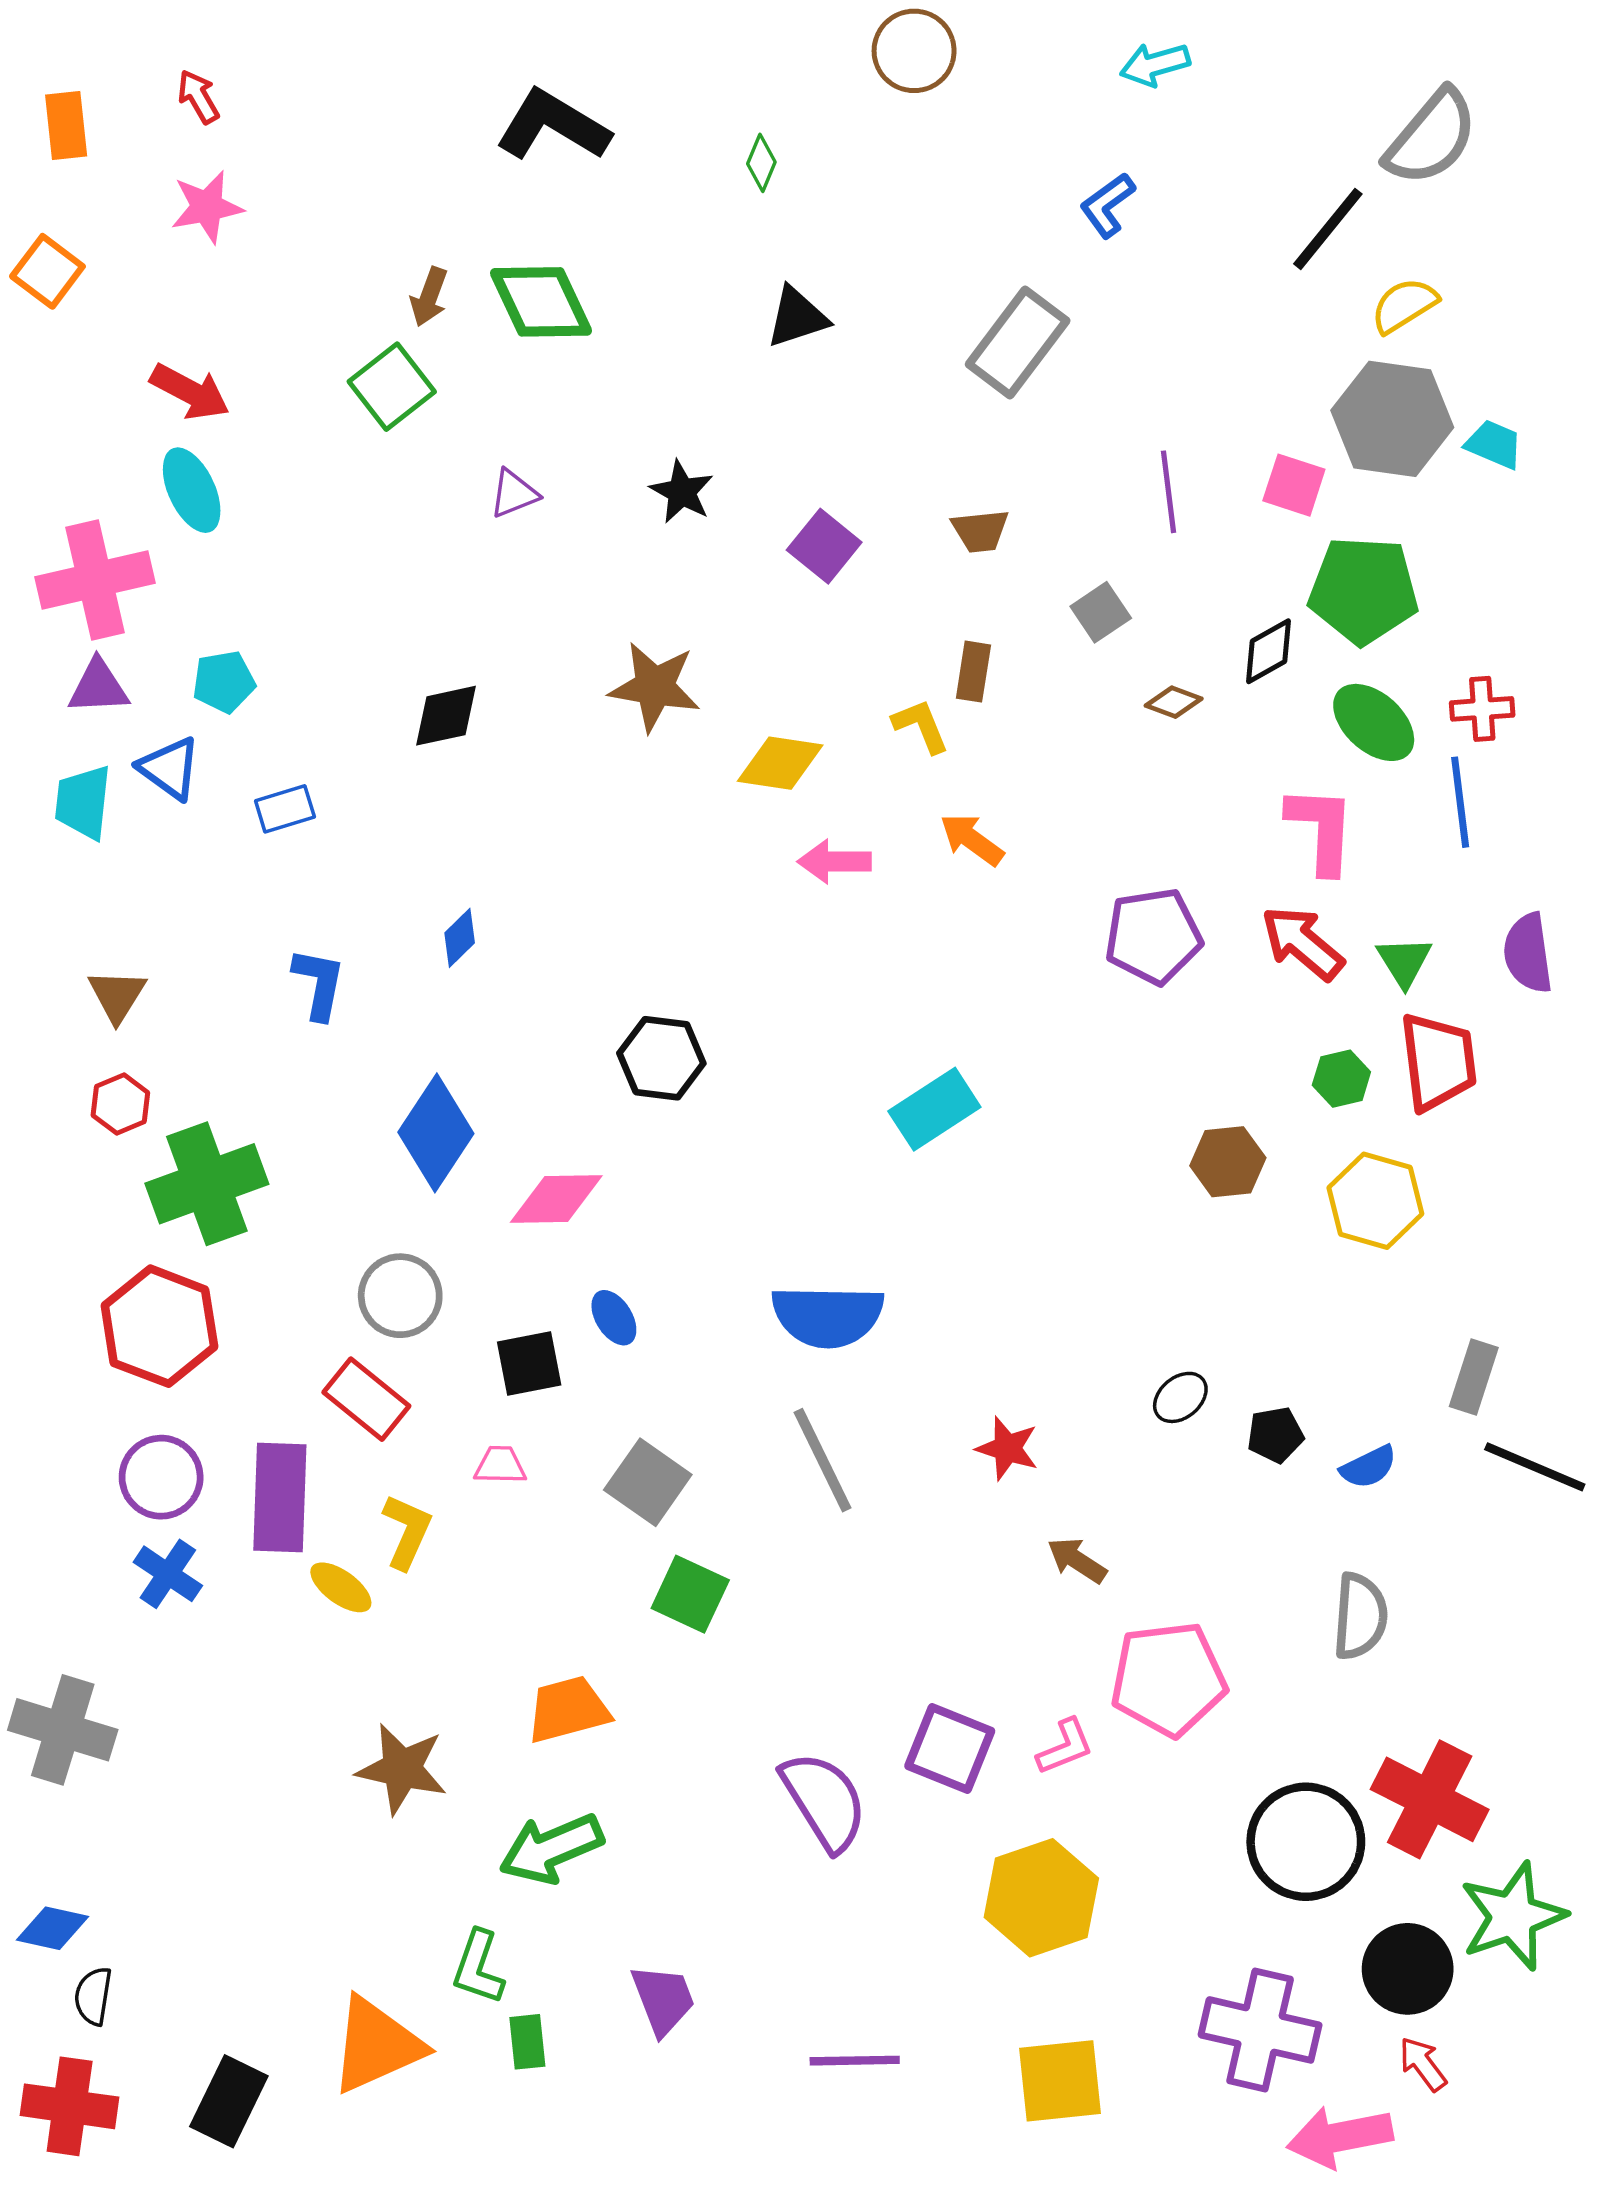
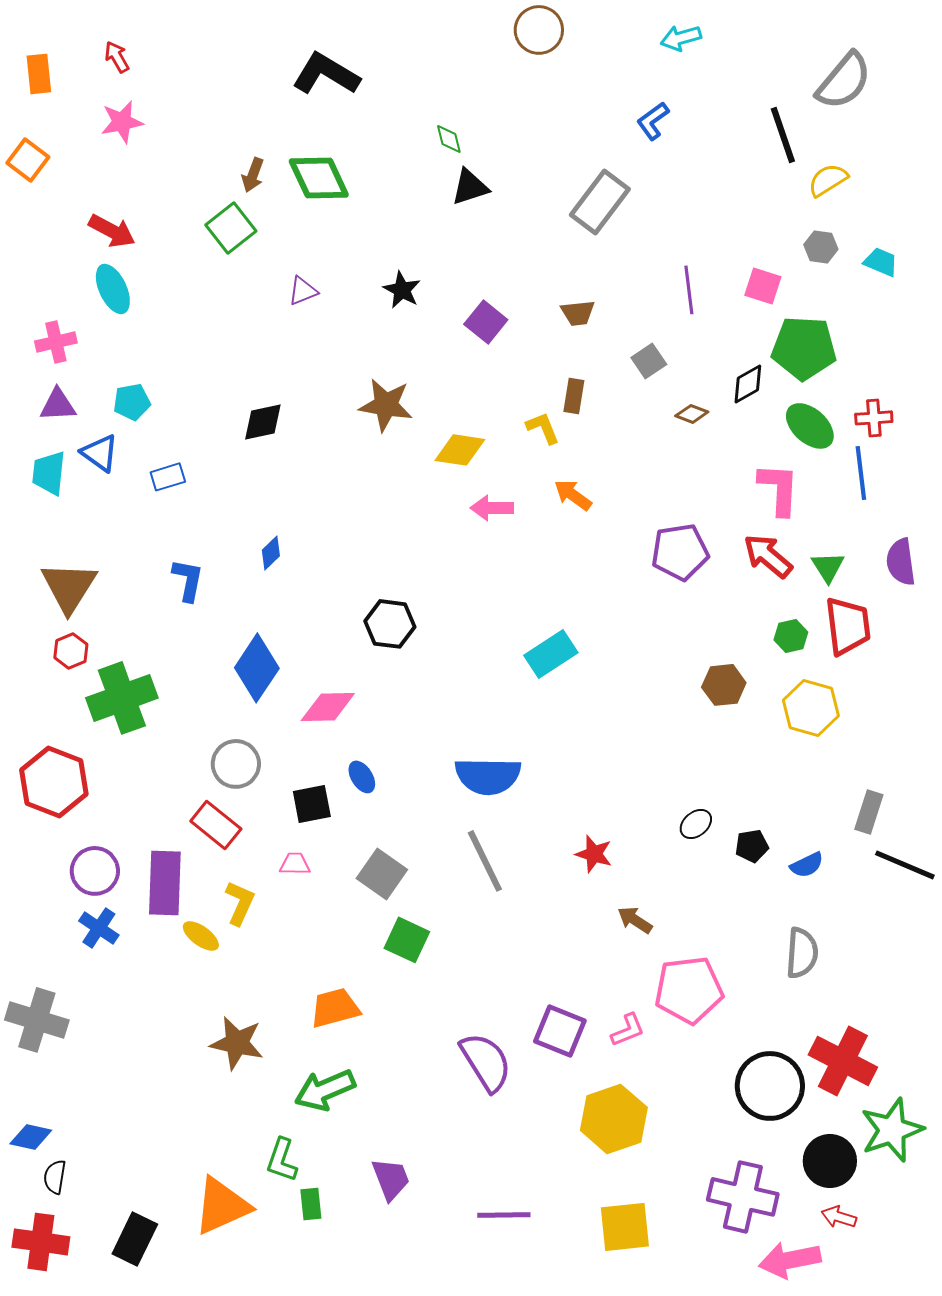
green diamond: (761, 163) -> (449, 139), moved, turned -36
black line: (1328, 229) -> (783, 135), turned -58
gray hexagon: (1392, 419) -> (821, 247), size x0.5
pink cross: (95, 580) -> (56, 342), size x0.6
brown triangle: (117, 995) -> (69, 587), size x1.6
red hexagon: (159, 1326) -> (54, 782), moved
red arrow: (1423, 2064) -> (839, 1217), turned -36

